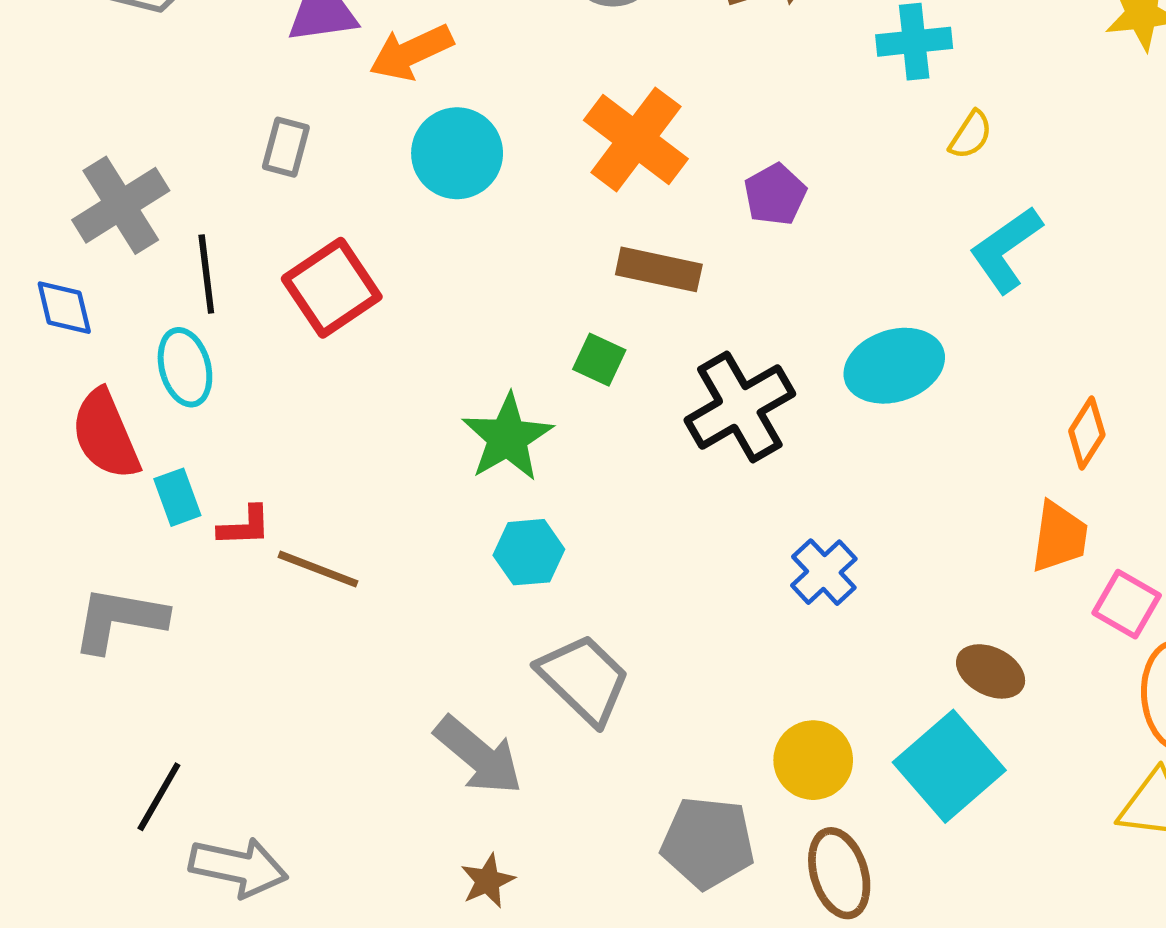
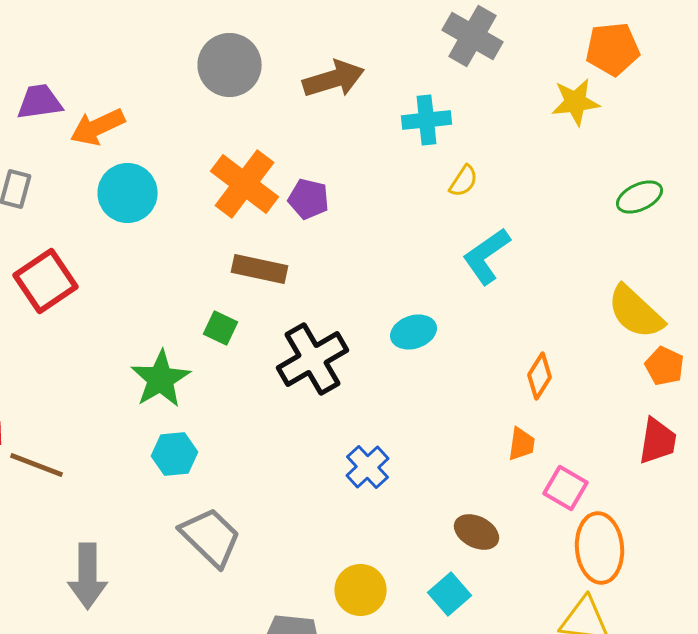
purple pentagon: (775, 195) -> (308, 199), moved, turned -30
cyan ellipse: (894, 366) -> (414, 332), size x0.7
orange trapezoid: (1059, 537) -> (522, 444), size x0.7
gray arrow: (478, 756) -> (88, 576), moved, turned 50
cyan square: (949, 766) -> (450, 594), size x0.6

